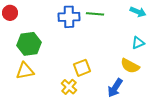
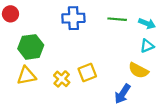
cyan arrow: (138, 12) -> (147, 23), moved
green line: (95, 14) -> (117, 19), moved
yellow cross: (69, 87) -> (62, 79), moved

